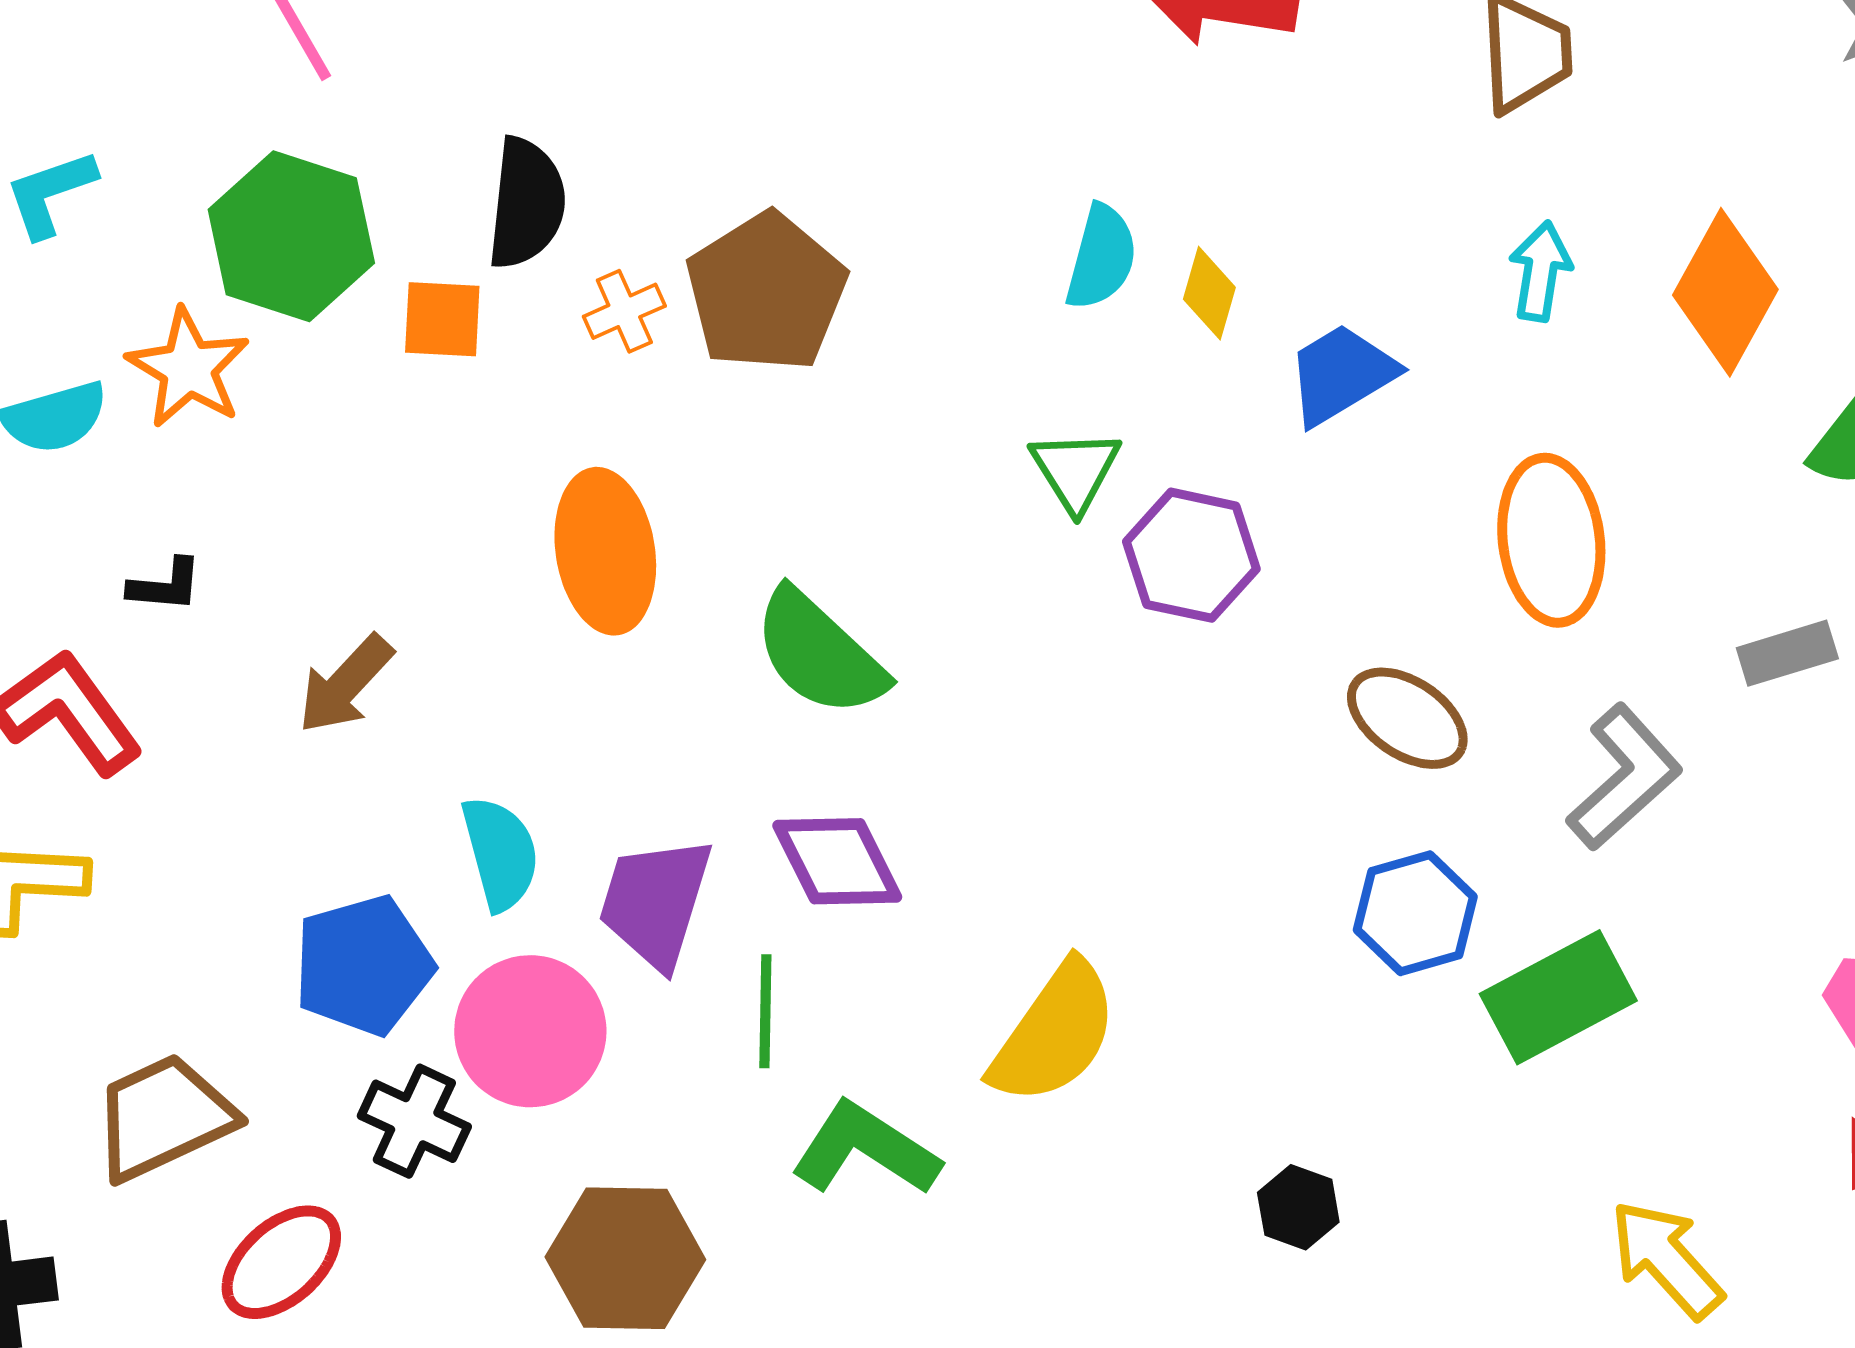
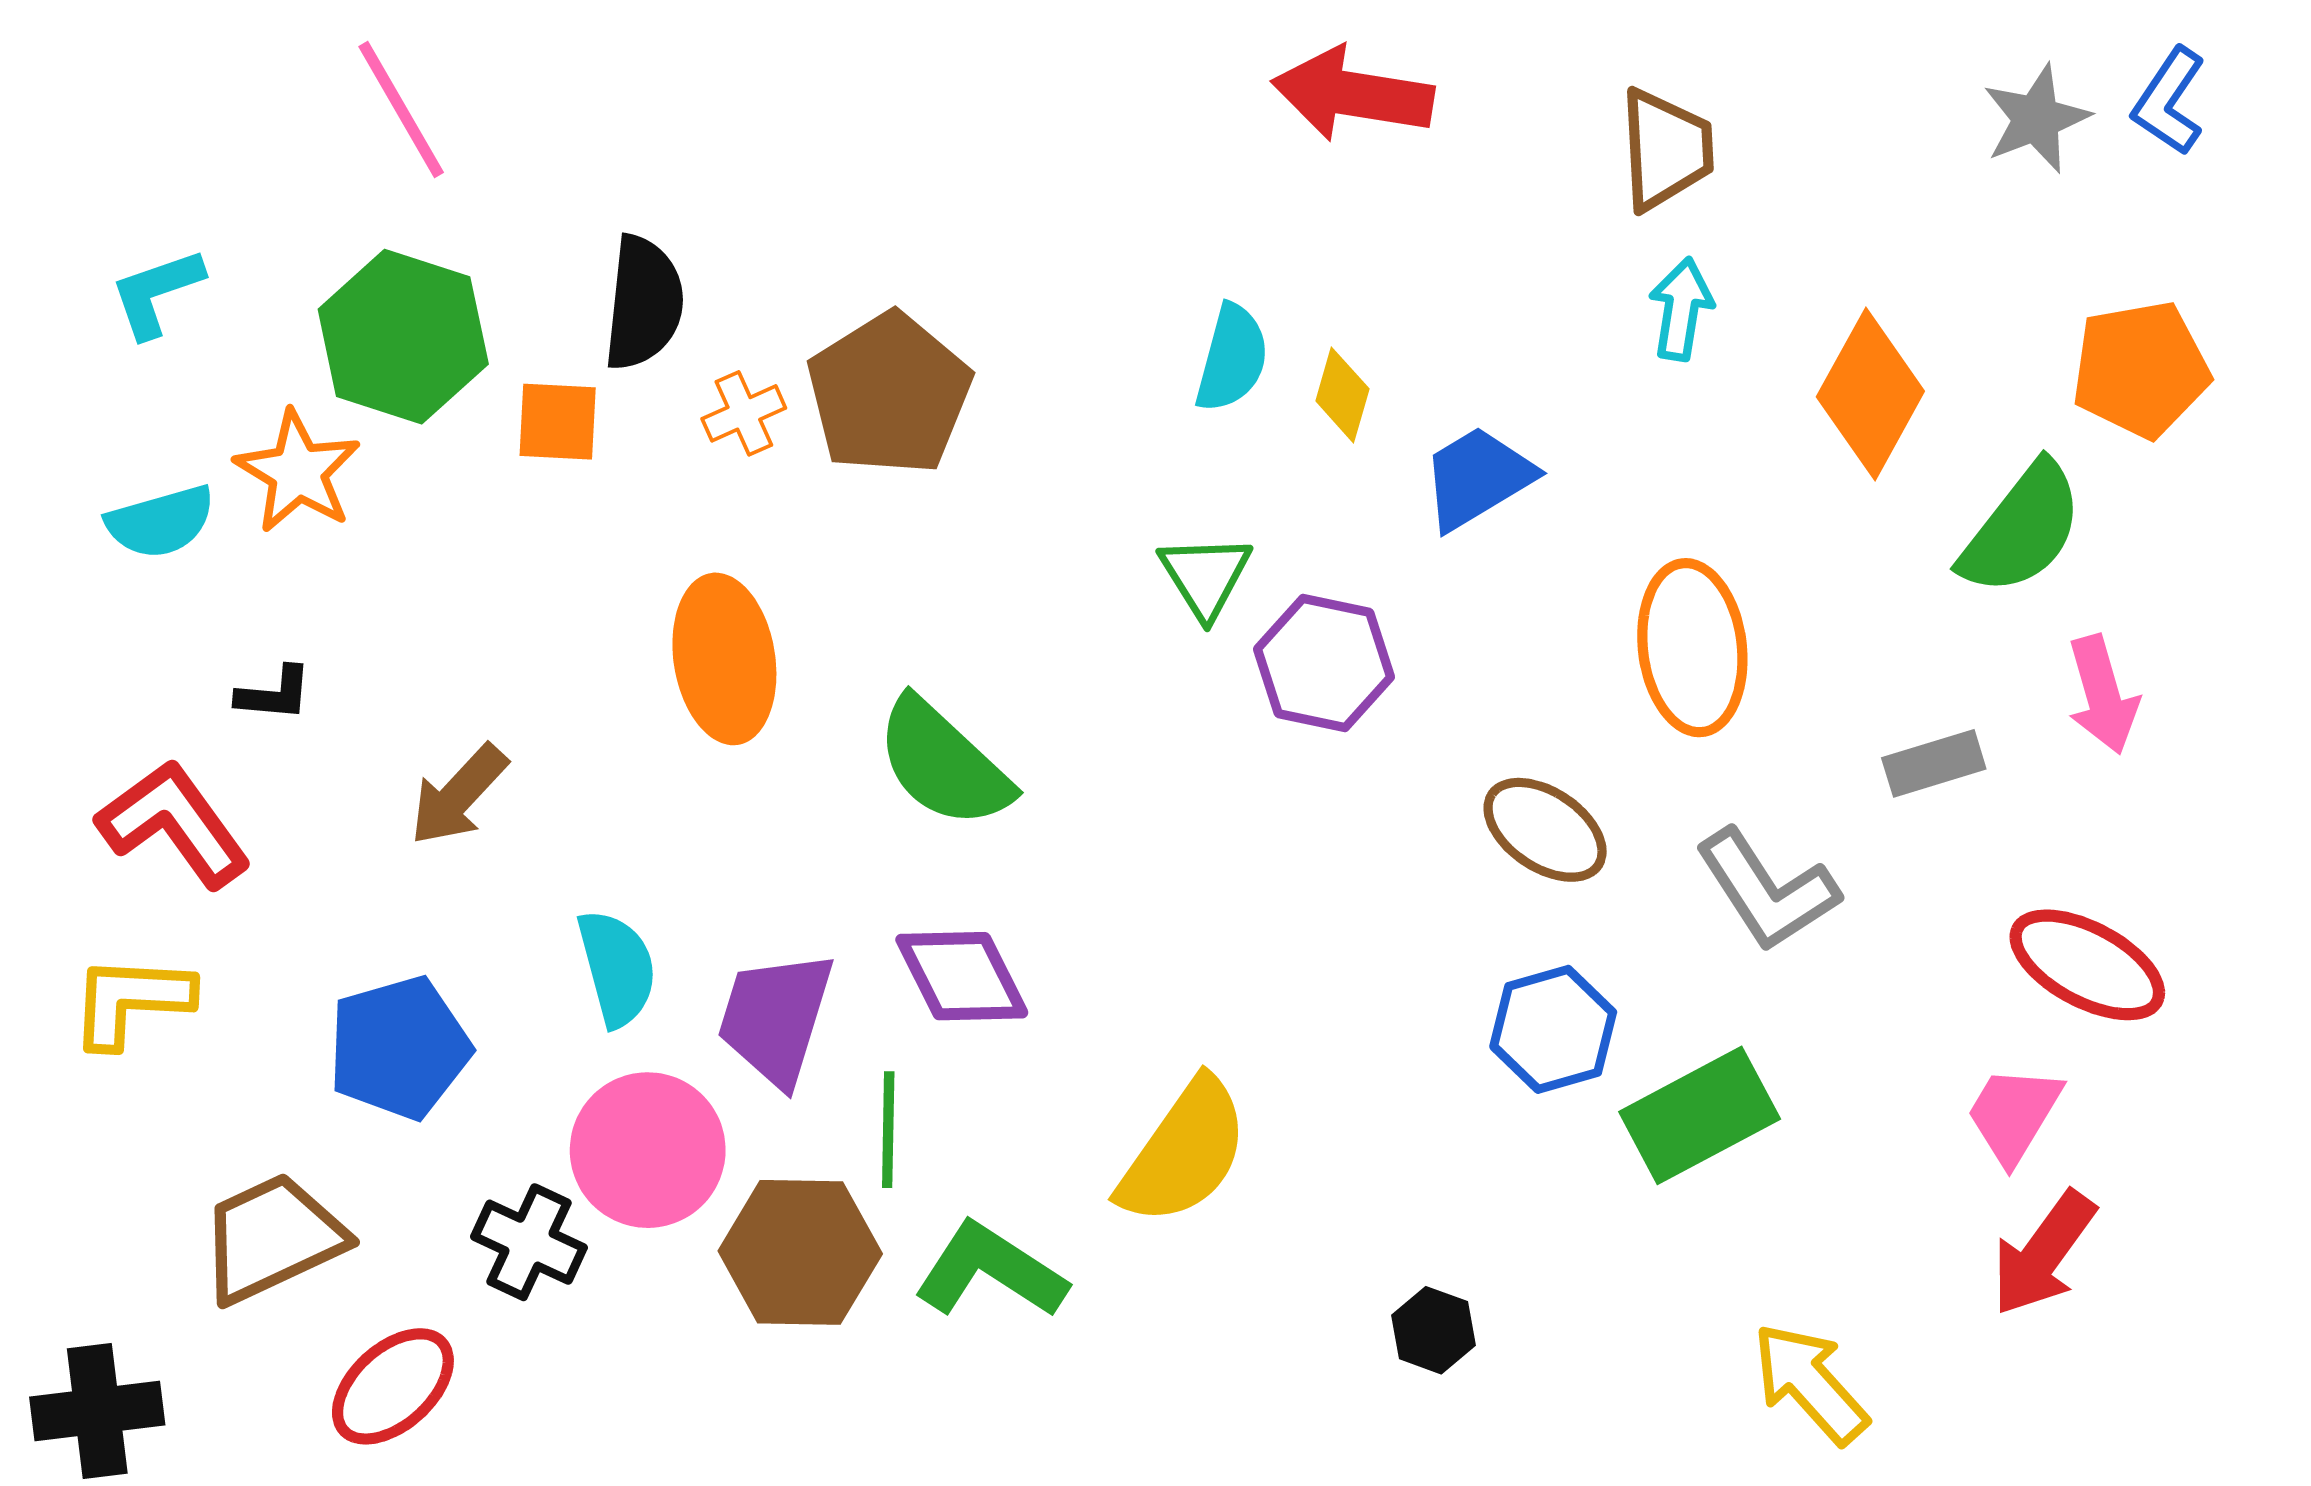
cyan arrow: (1540, 271) -> (1681, 309), moved
gray L-shape: (1624, 777) -> (1767, 890), turned 99
blue pentagon: (363, 965) -> (399, 1048), moved
brown hexagon: (625, 1258) -> (800, 1252), moved

